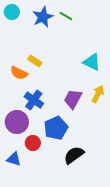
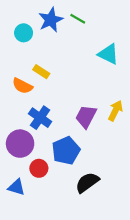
cyan circle: (12, 12) -> (24, 33), moved
cyan triangle: (92, 62) -> (108, 54), moved

